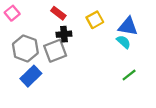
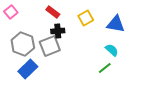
cyan semicircle: (124, 42) -> (112, 50), moved
green line: (129, 75) -> (105, 68), moved

